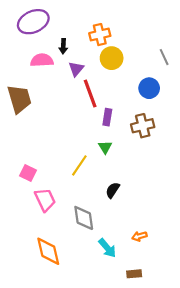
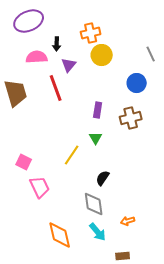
red line: (90, 94) -> (56, 88), moved
gray diamond: (84, 218) -> (94, 204), moved
orange diamond: (48, 251) -> (60, 235), moved

